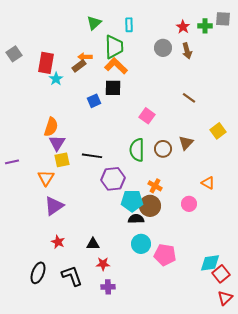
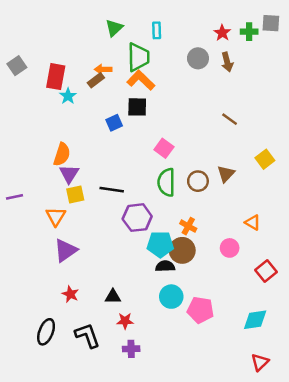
pink square: (147, 116) -> (164, 148), moved
red square: (221, 274) -> (266, 271), moved
red triangle: (225, 298) -> (260, 362), moved

